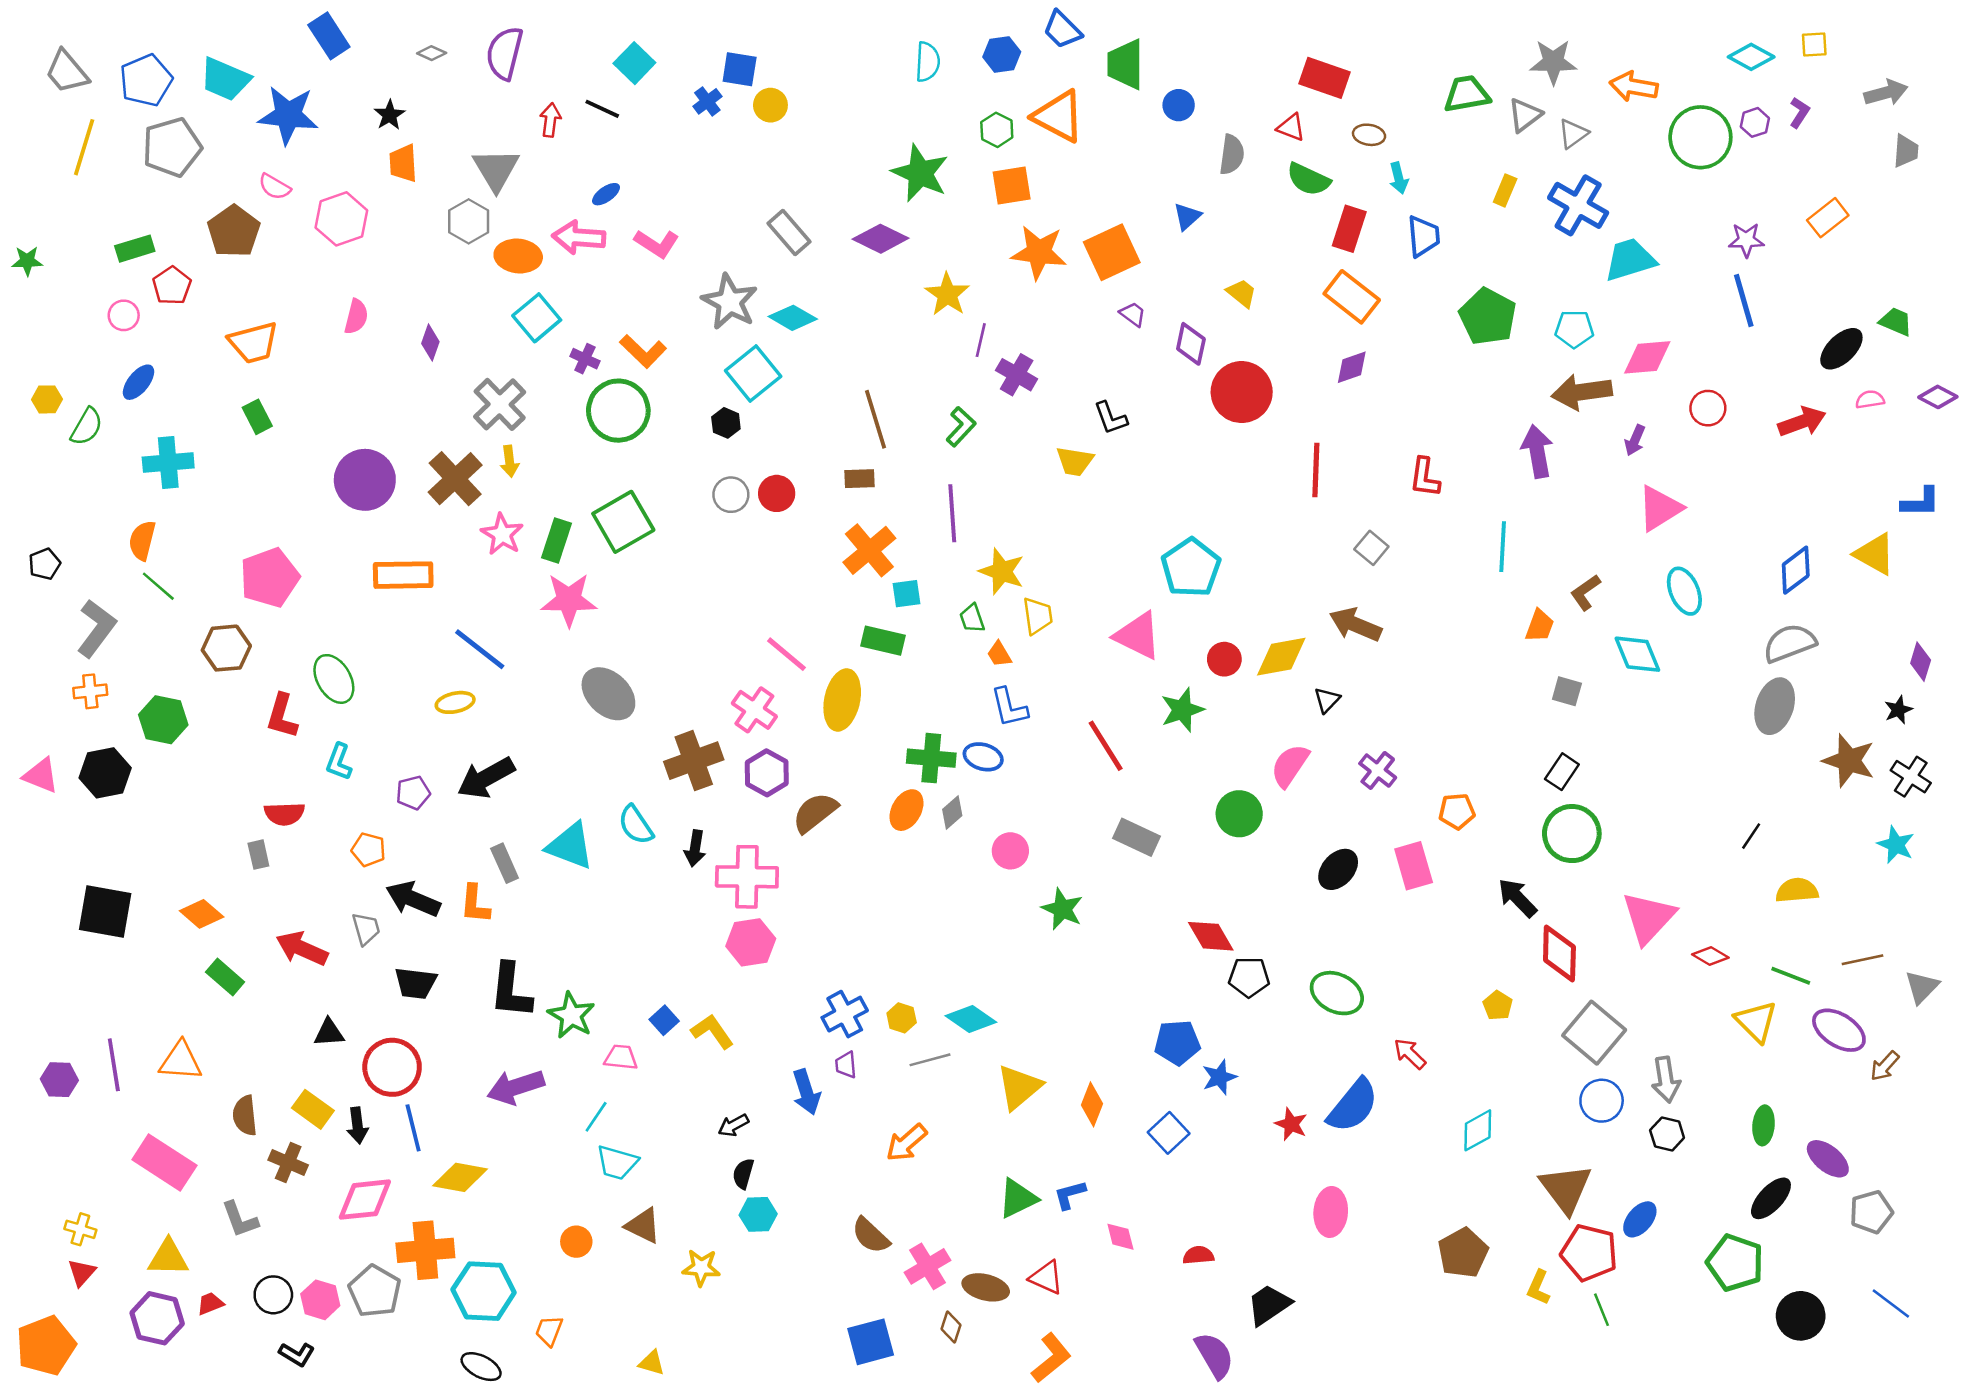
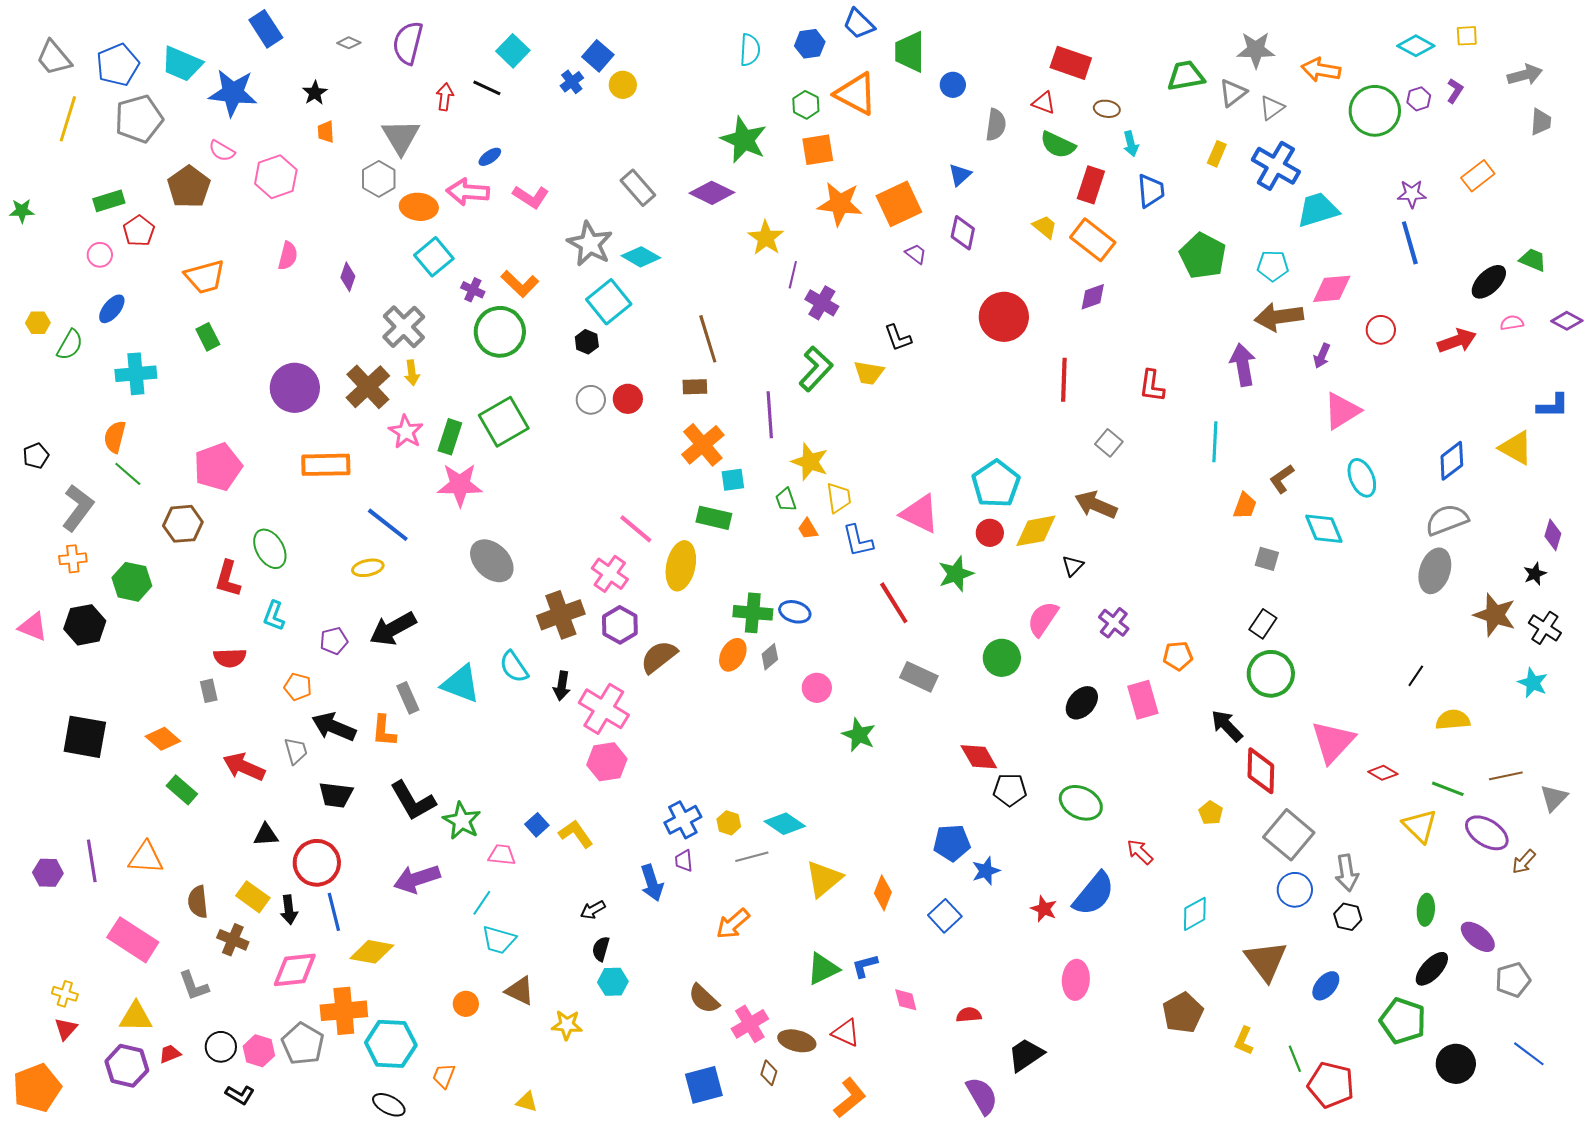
blue square: (740, 69) -> (598, 56), turned 32
orange trapezoid: (403, 163) -> (326, 132), size x0.7
yellow trapezoid: (1242, 293) -> (1045, 227), moved
purple diamond: (1191, 344) -> (963, 233), moved
green L-shape: (961, 427) -> (816, 369), moved, size x1.4
cyan pentagon: (1191, 568) -> (996, 484), moved
blue L-shape: (1009, 707) -> (858, 541), moved
pink cross: (747, 877) -> (604, 709), turned 30
black L-shape: (511, 991) -> (413, 801), turned -36
red pentagon: (1589, 1253) -> (1331, 1085), moved

